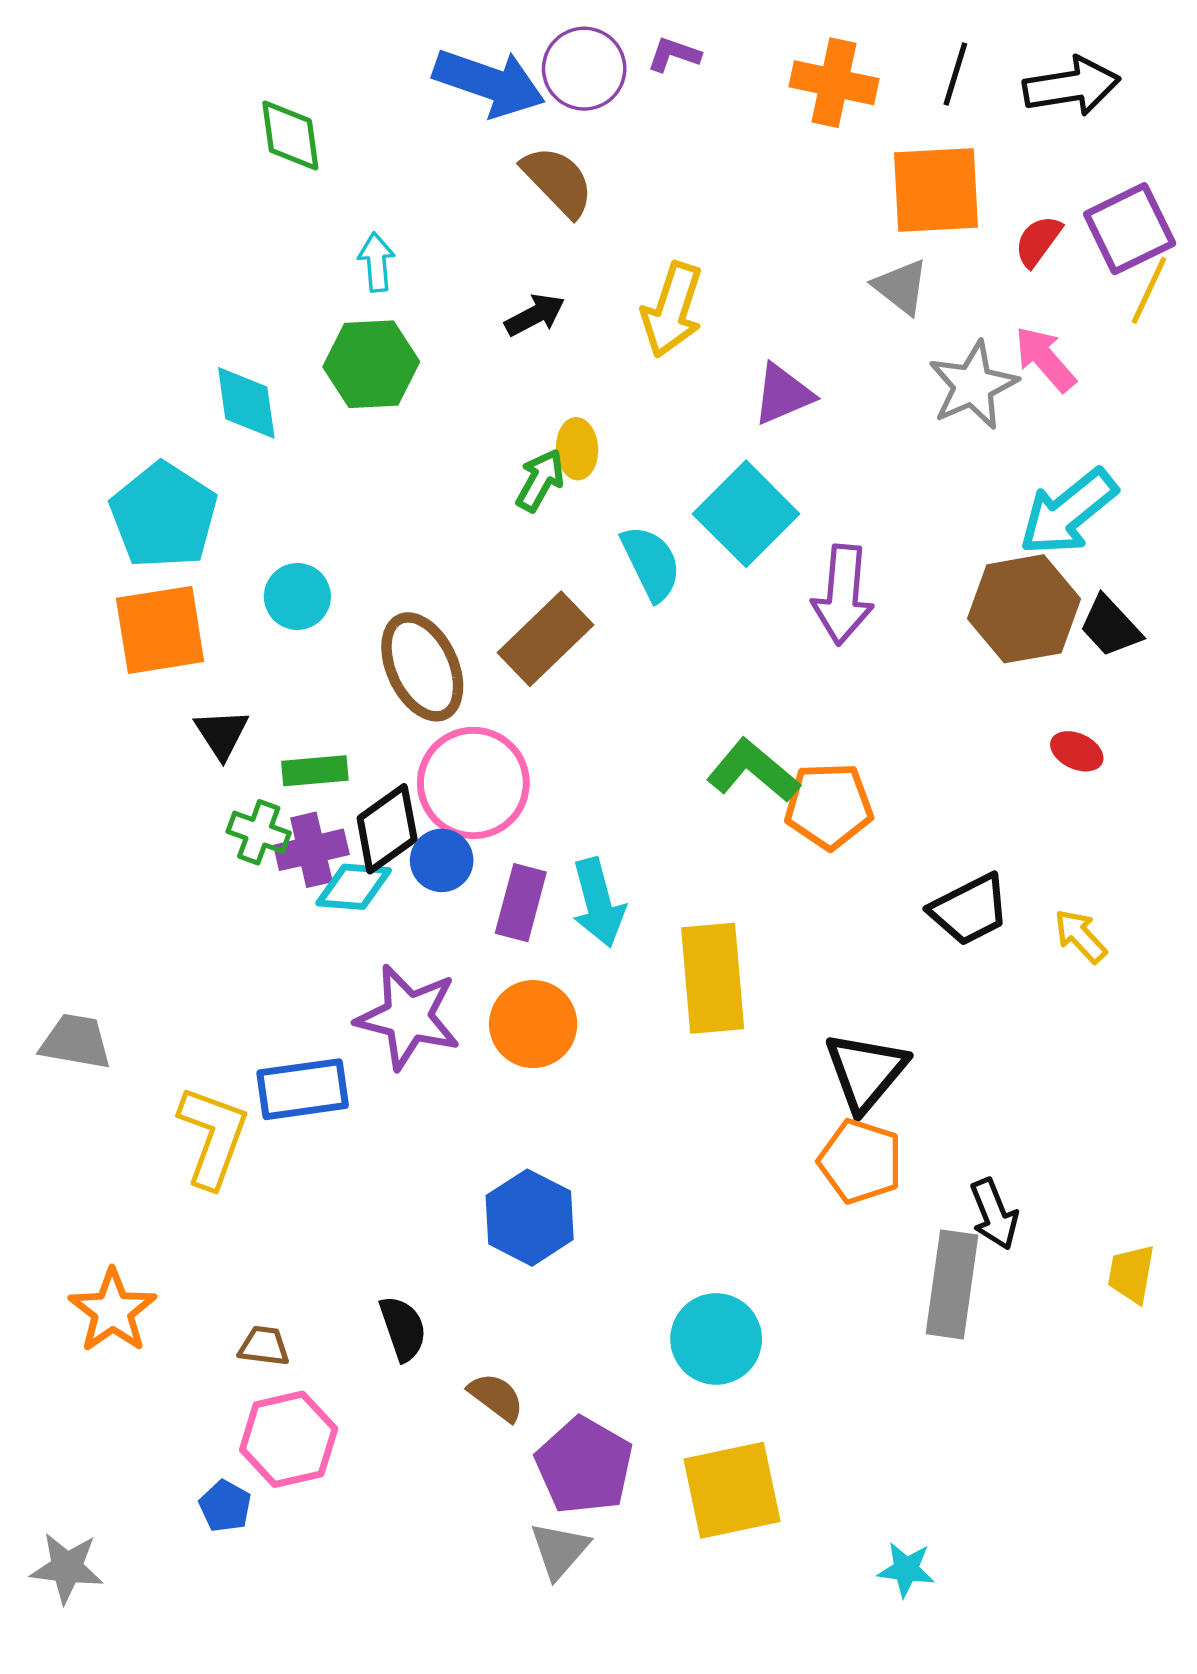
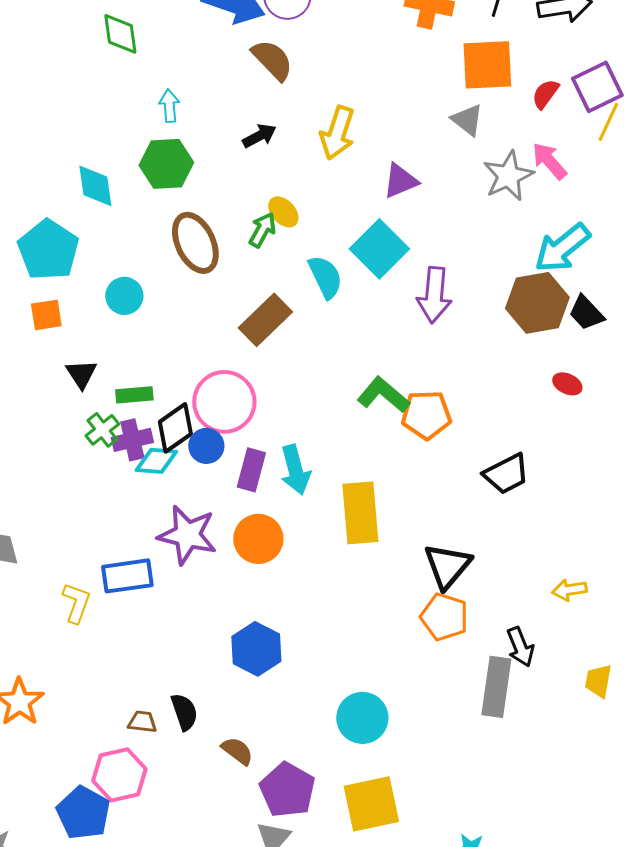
yellow ellipse: (577, 449) -> (283, 212), turned -40
orange square: (160, 630) -> (46, 315), size x0.6
brown ellipse: (422, 667) -> (195, 243), moved
green cross: (259, 832) -> (102, 430), turned 32
yellow arrow: (1080, 936) -> (569, 590), moved, turned -56
yellow L-shape: (213, 1137) -> (76, 603), size x0.7
brown trapezoid: (264, 1346) -> (142, 722), moved
blue pentagon: (225, 1506) -> (83, 813), size x1.8

